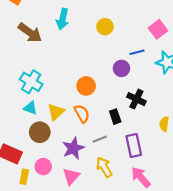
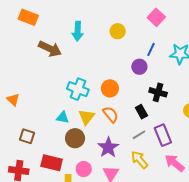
pink square: (158, 29) -> (156, 17), moved
blue line: (137, 52) -> (151, 49), turned -40
cyan cross: (31, 82) -> (78, 89), moved
gray line: (100, 139) -> (139, 135), moved

